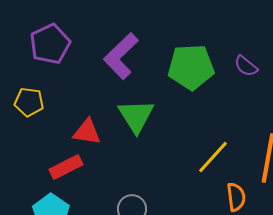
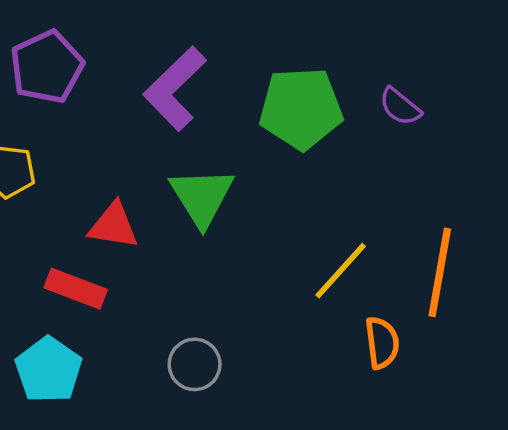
red rectangle: (66, 167) -> (76, 289), turned 48

